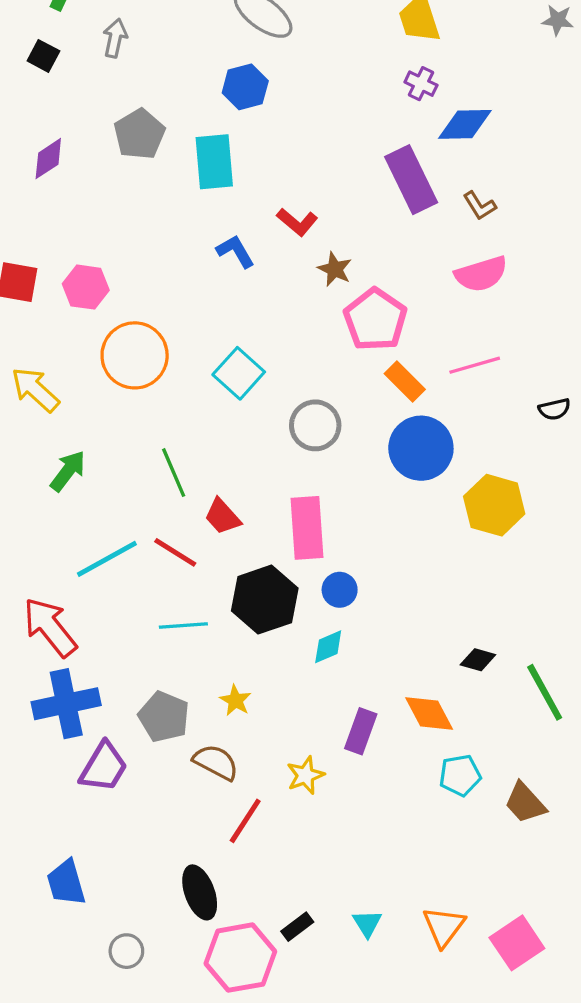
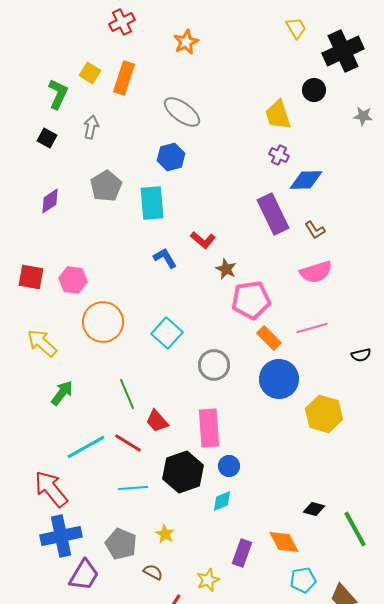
pink pentagon: (375, 320) -> (251, 300), turned 30
brown semicircle: (216, 762) -> (153, 572), size x0.7

